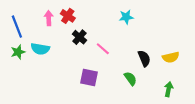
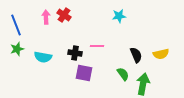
black cross: (79, 37) -> (75, 53), moved, turned -32
cyan semicircle: (40, 49) -> (43, 57), moved
pink line: (103, 49) -> (97, 46), turned -40
green arrow: (169, 89) -> (143, 84), moved, size x1.5

